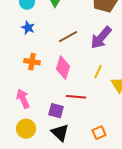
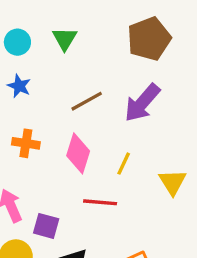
yellow line: (98, 72) -> (124, 164), moved
purple square: (56, 111) -> (46, 226), moved

